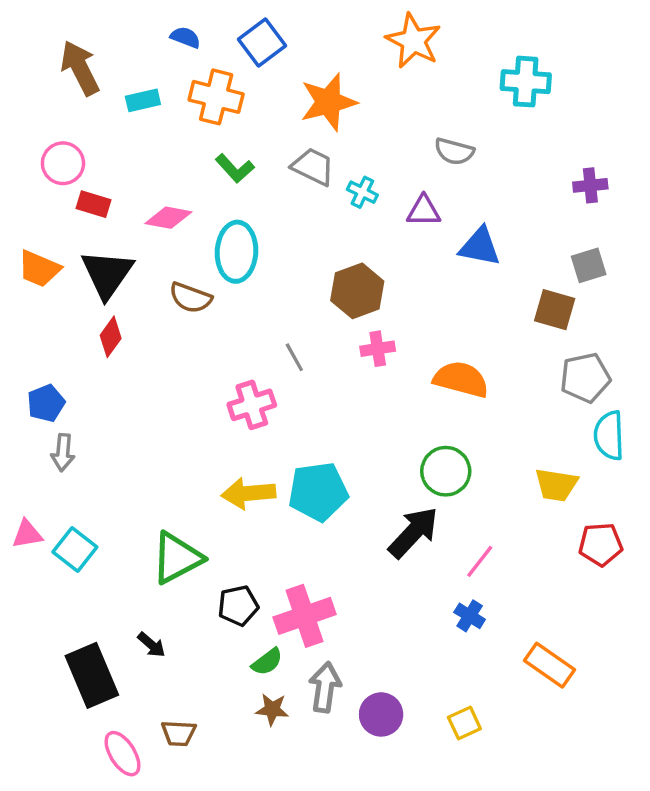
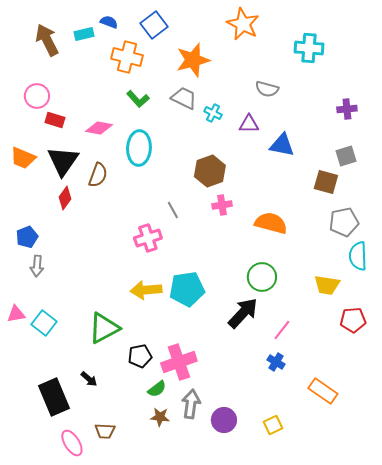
cyan rectangle: (143, 100) -> (84, 34), moved
brown semicircle: (191, 298) -> (98, 175), moved, turned -90

